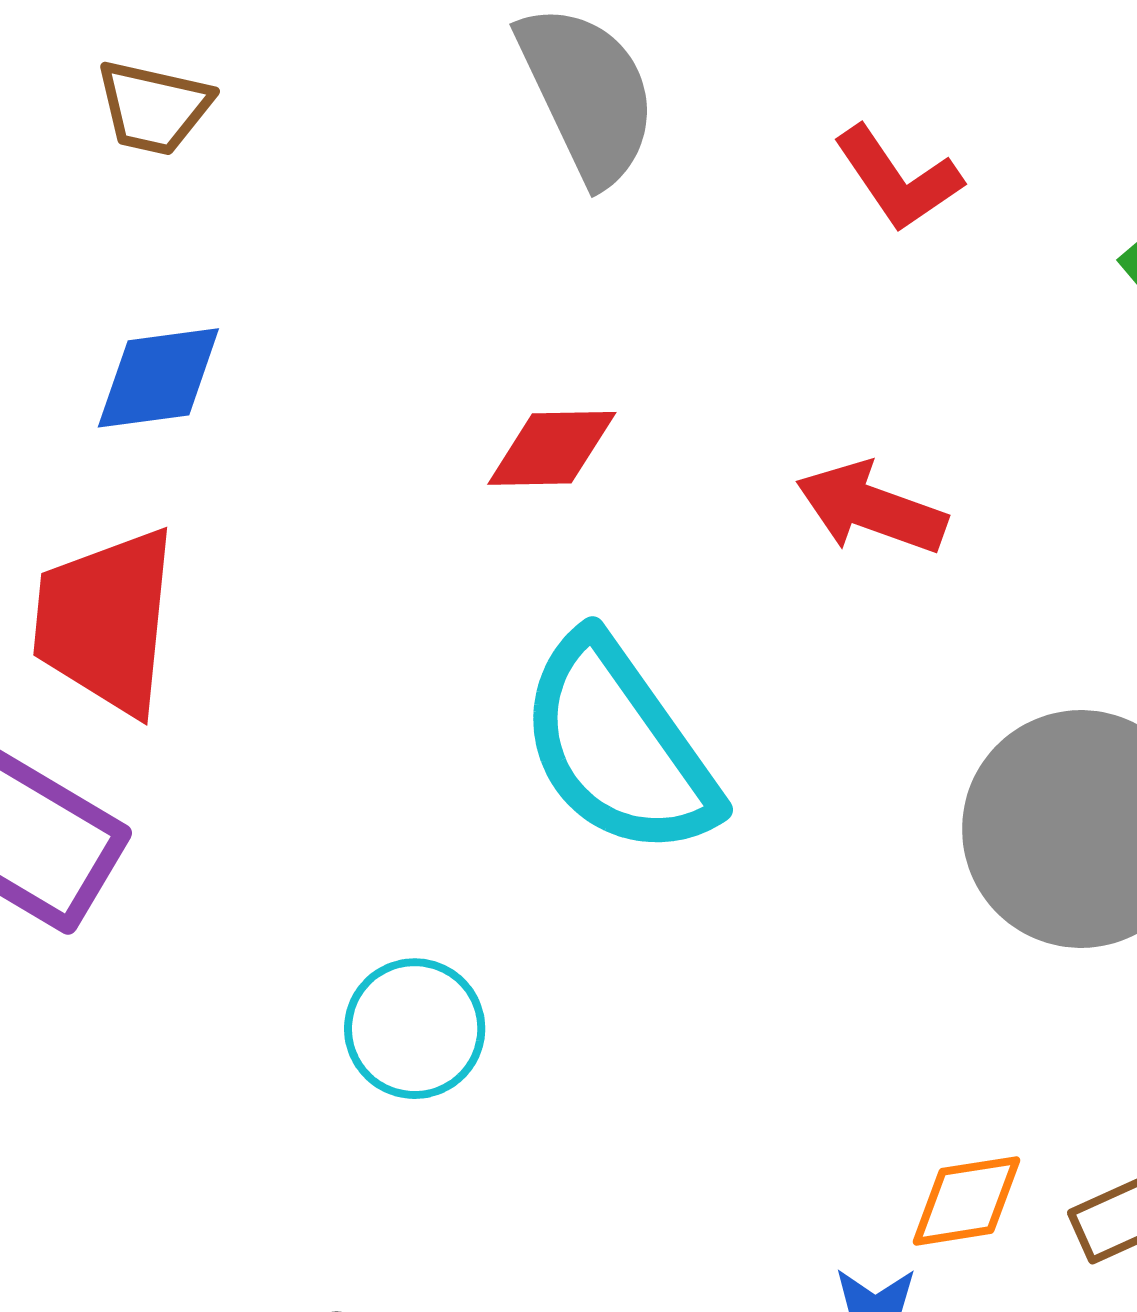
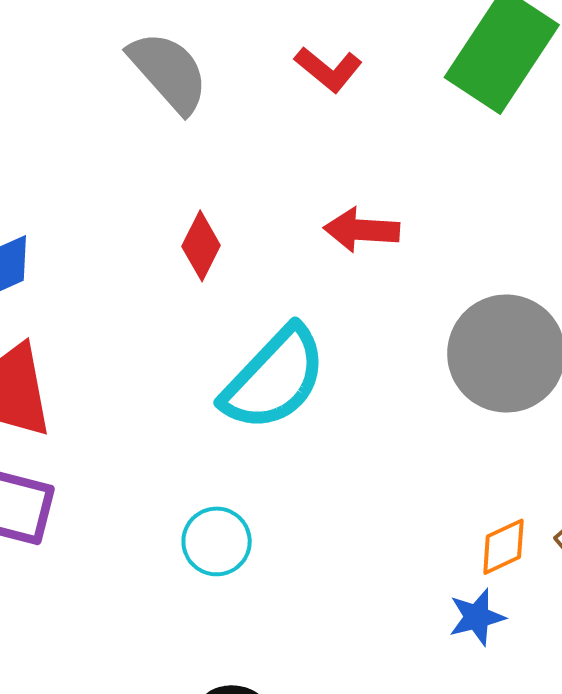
red diamond: (552, 448) -> (201, 246), turned -46
cyan semicircle: (618, 746) -> (274, 379), turned -85

